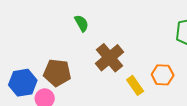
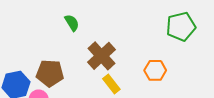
yellow rectangle: (135, 85) -> (111, 84), moved

